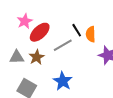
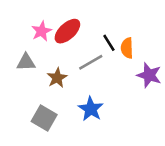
red ellipse: (40, 32) -> (67, 31), moved
gray triangle: (17, 57) -> (26, 62), moved

